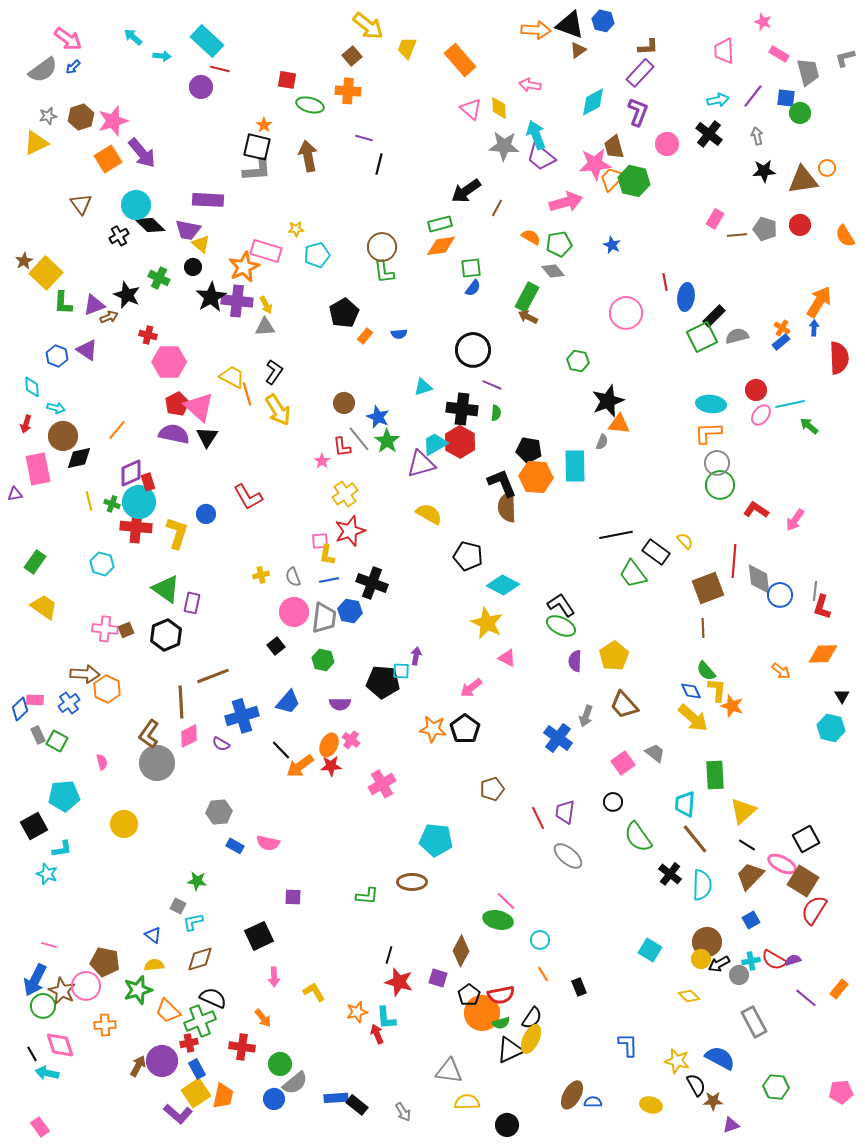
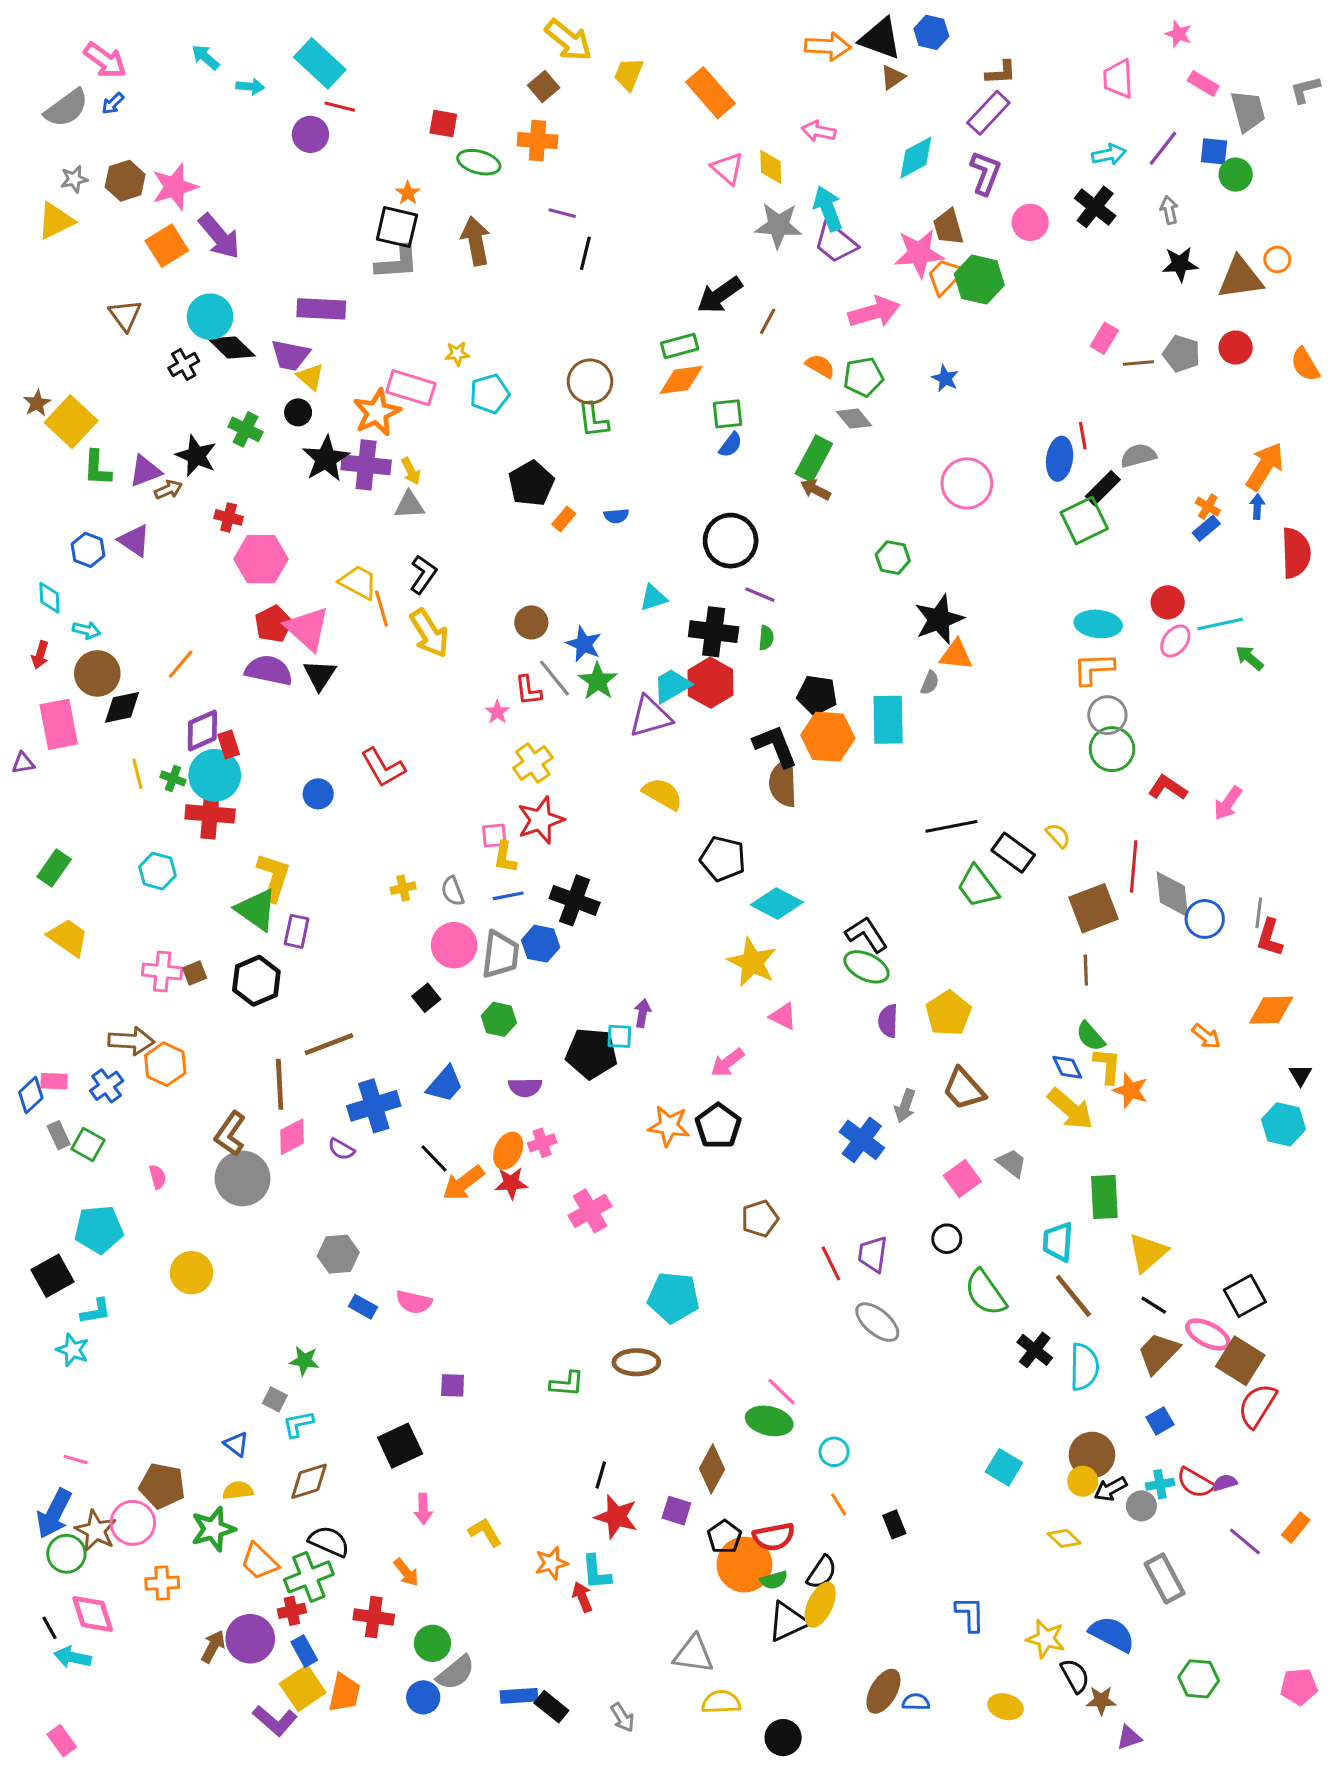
red line: (665, 282) -> (1083, 436), moved
gray semicircle: (737, 336) -> (1138, 456), moved
yellow L-shape: (177, 533) -> (273, 877), moved
pink cross: (351, 740) -> (542, 1143), turned 36

